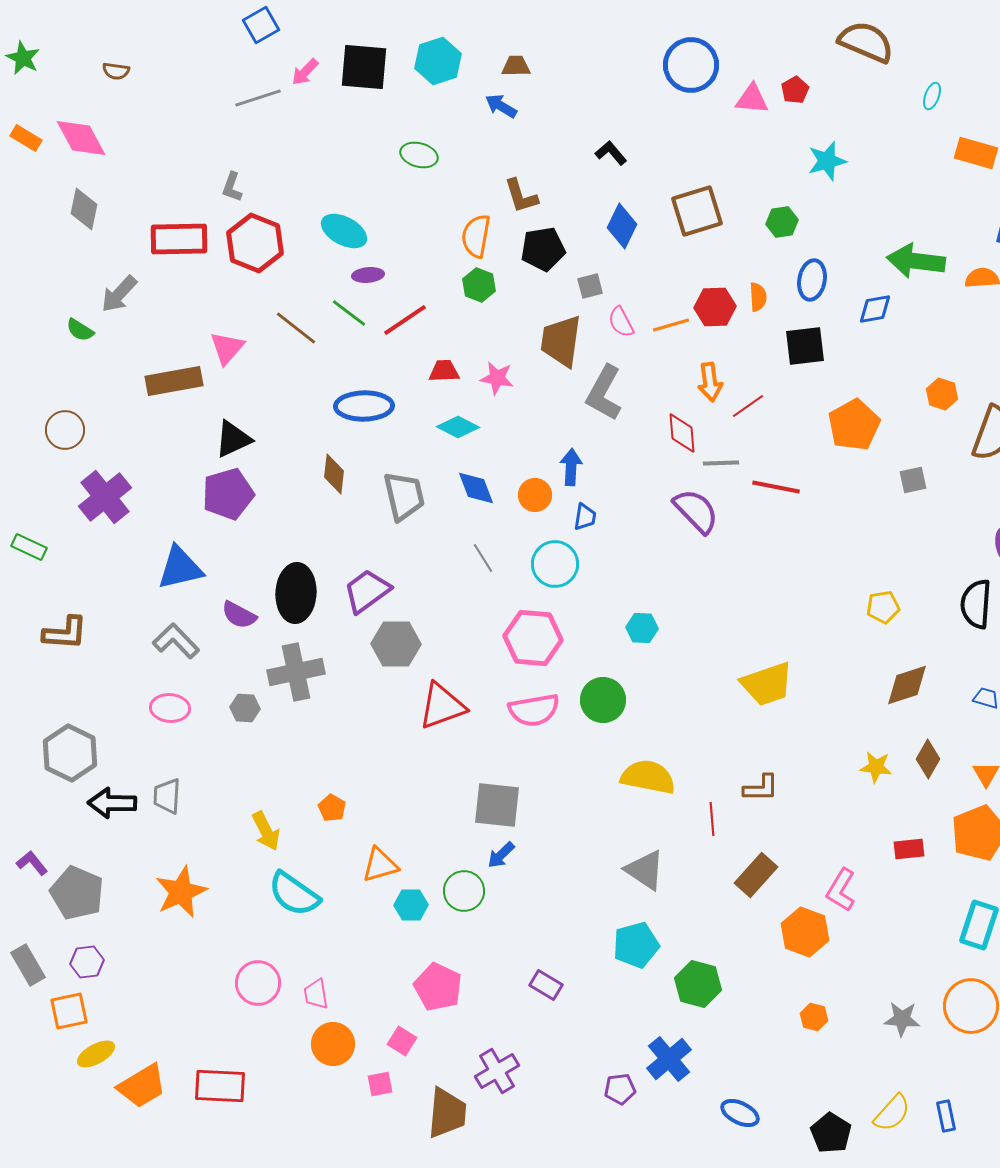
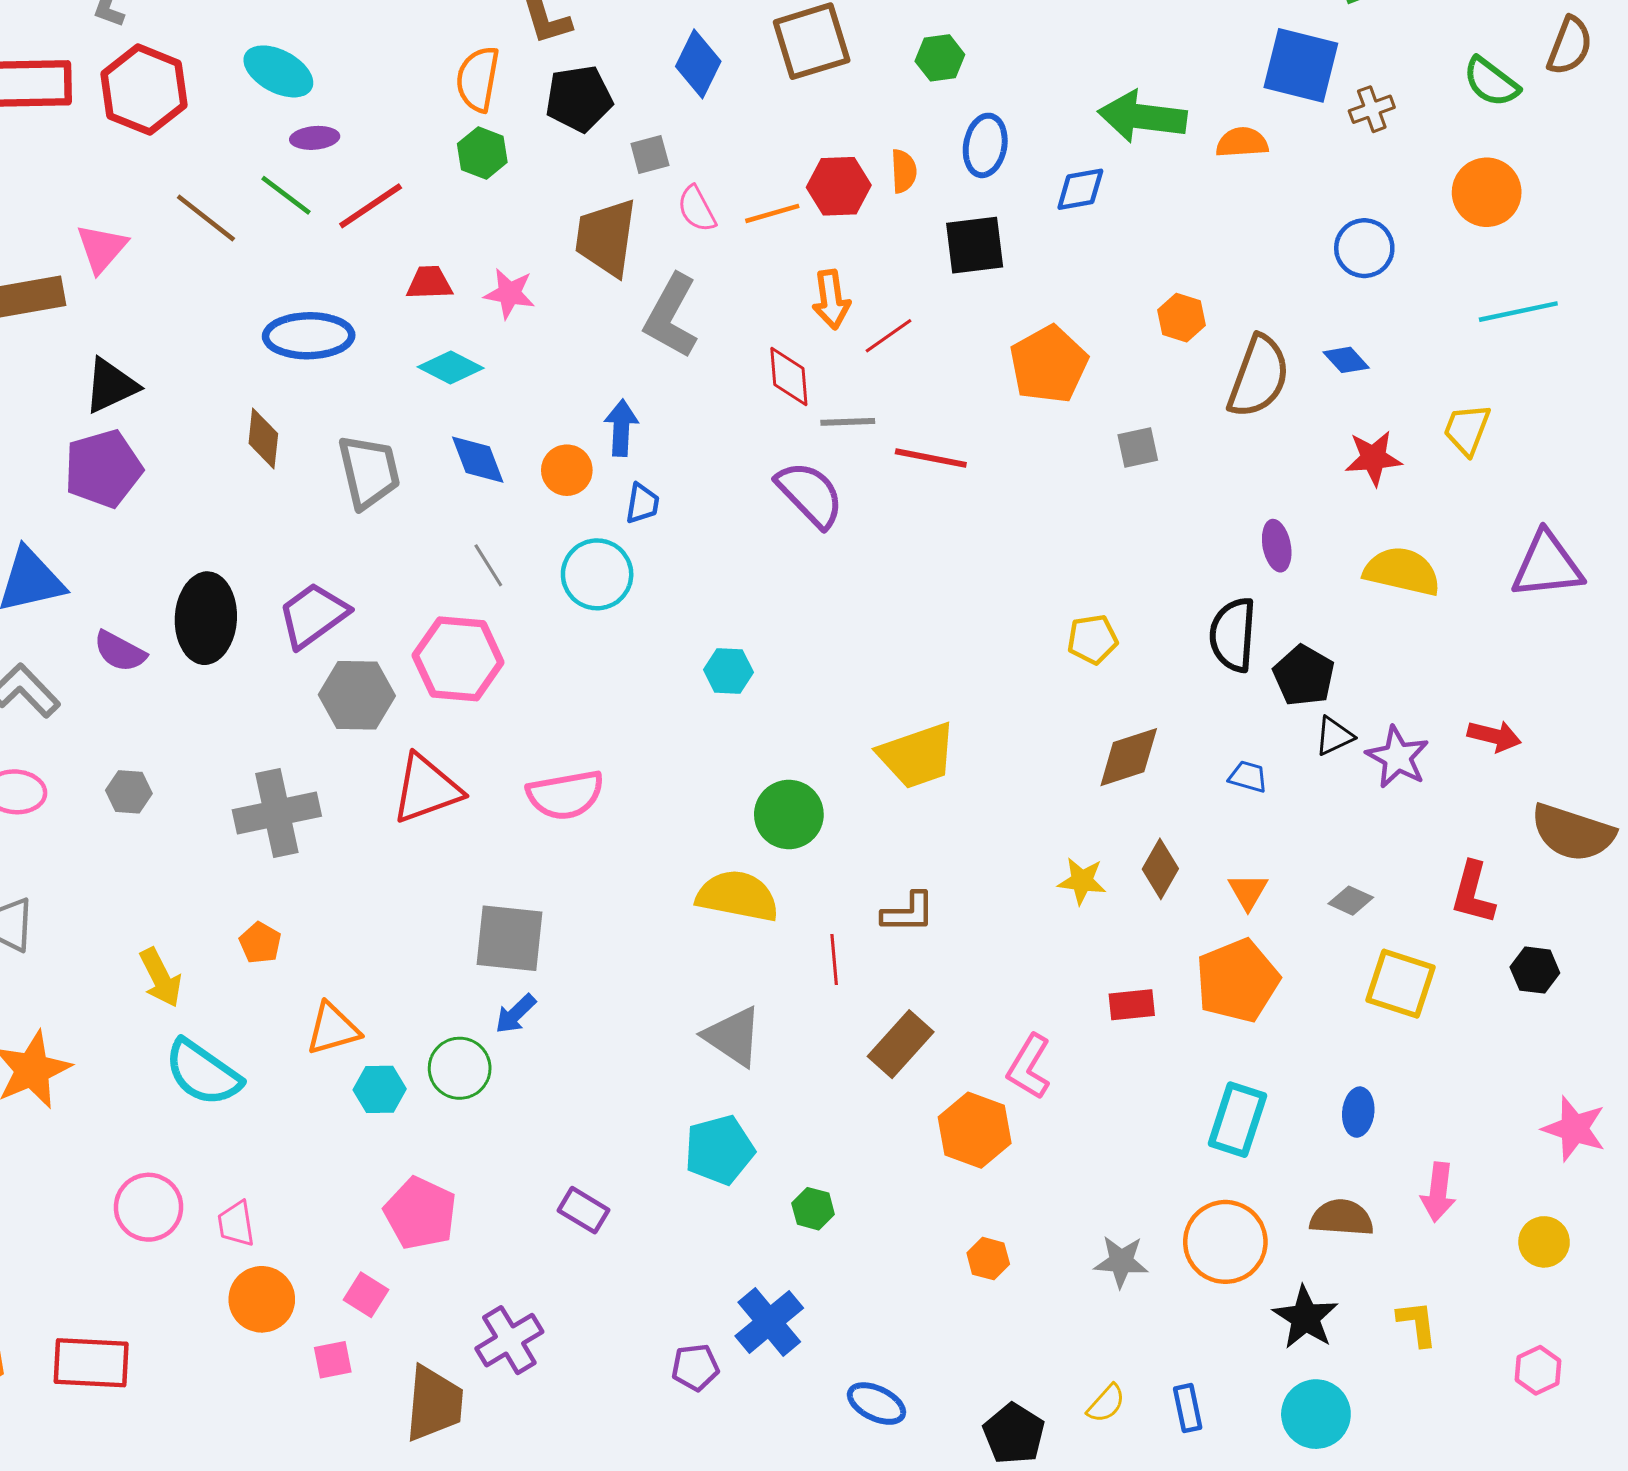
pink hexagon: (533, 638) -> (458, 659), moved
gray cross: (296, 672) -> (277, 813), moved
green circle: (603, 700) -> (789, 815), moved
green hexagon: (698, 984) -> (813, 1209), size x0.6
yellow semicircle: (892, 1113) -> (1106, 1404), size x0.7

